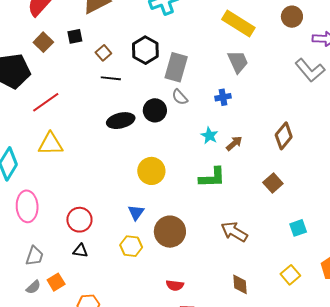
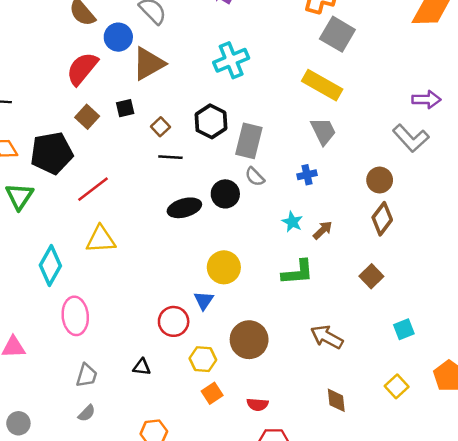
brown circle: (292, 17) -> (380, 180), moved
blue triangle: (136, 213) -> (204, 300), moved
red circle: (79, 220) -> (174, 321), moved
orange square: (56, 282) -> (212, 393), moved

